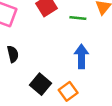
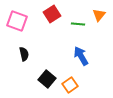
blue arrow: (81, 56) -> (81, 56), turned -30

